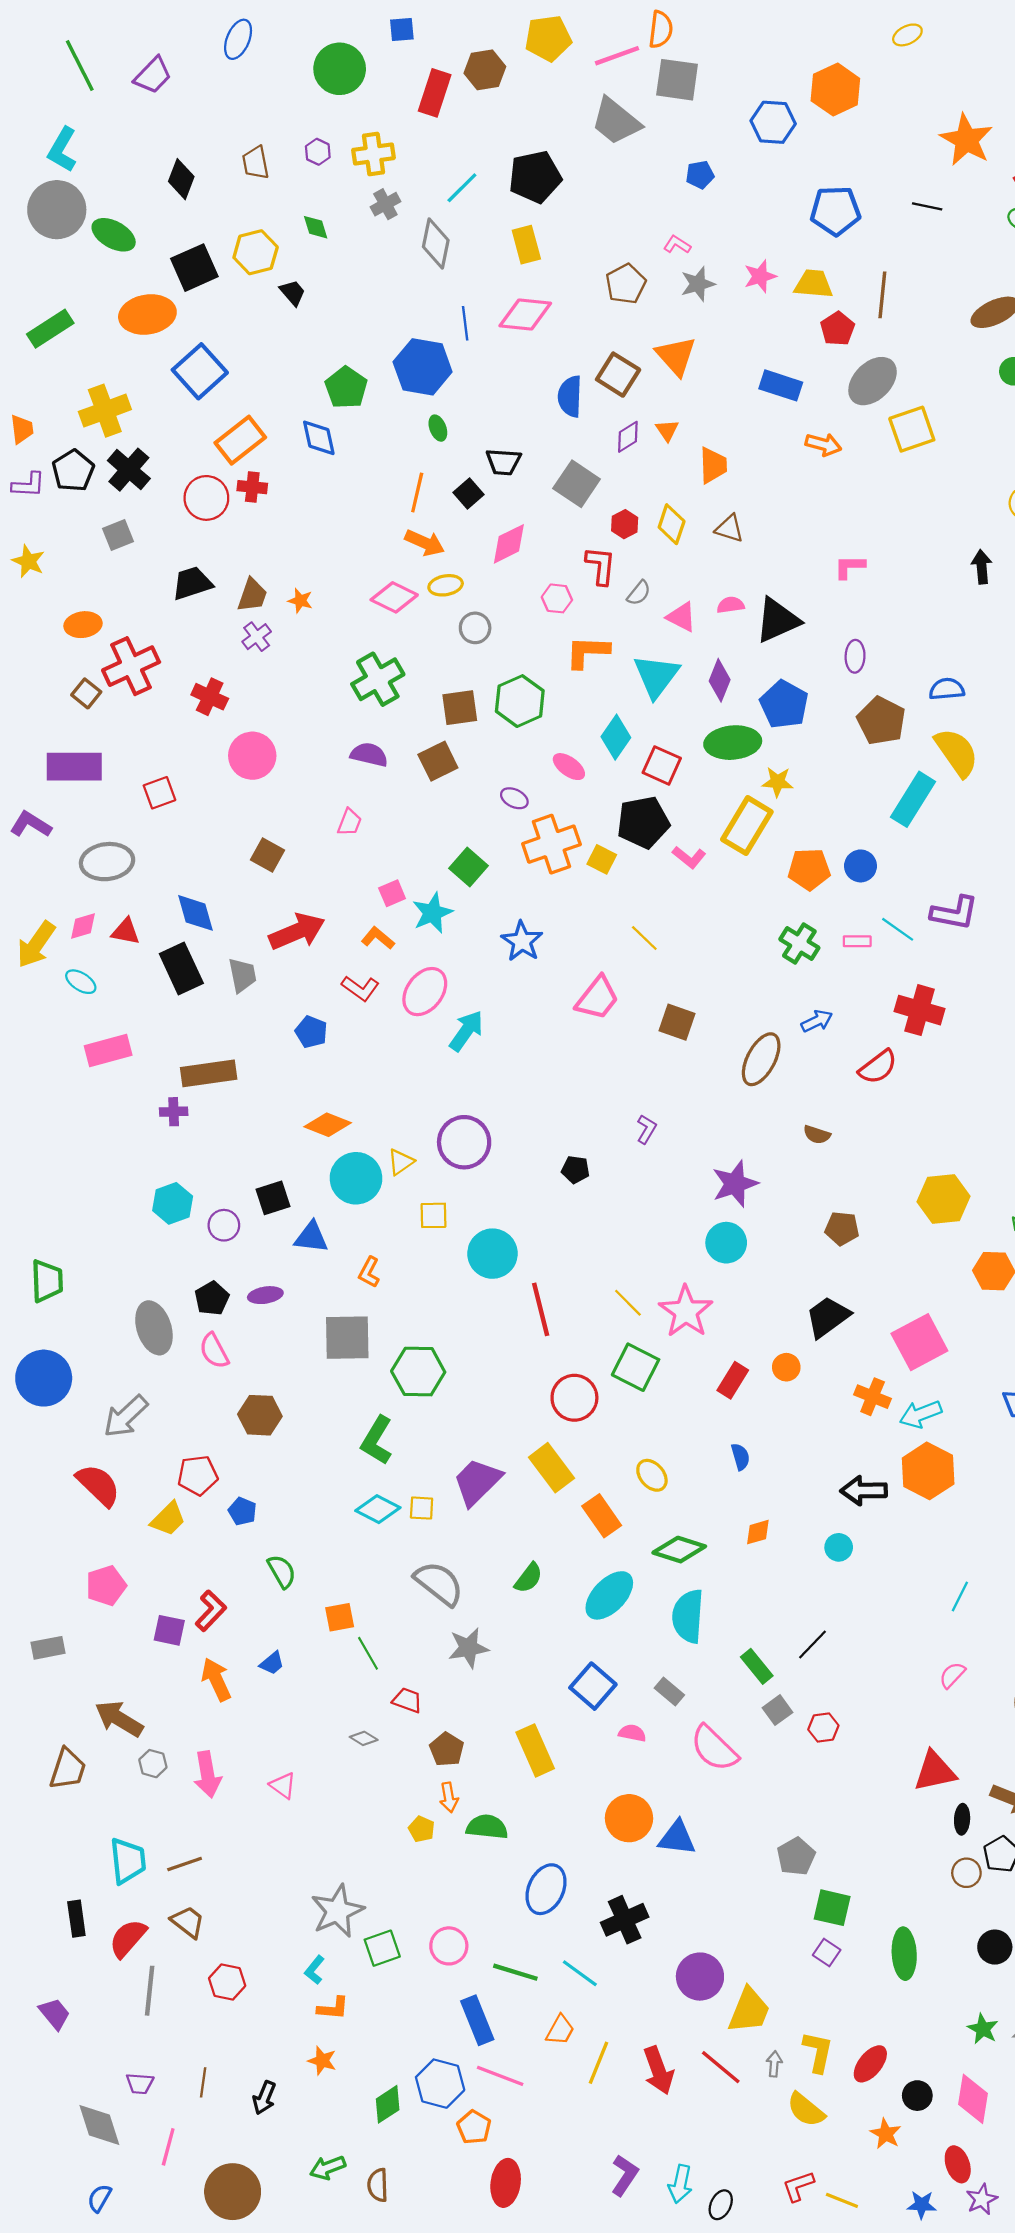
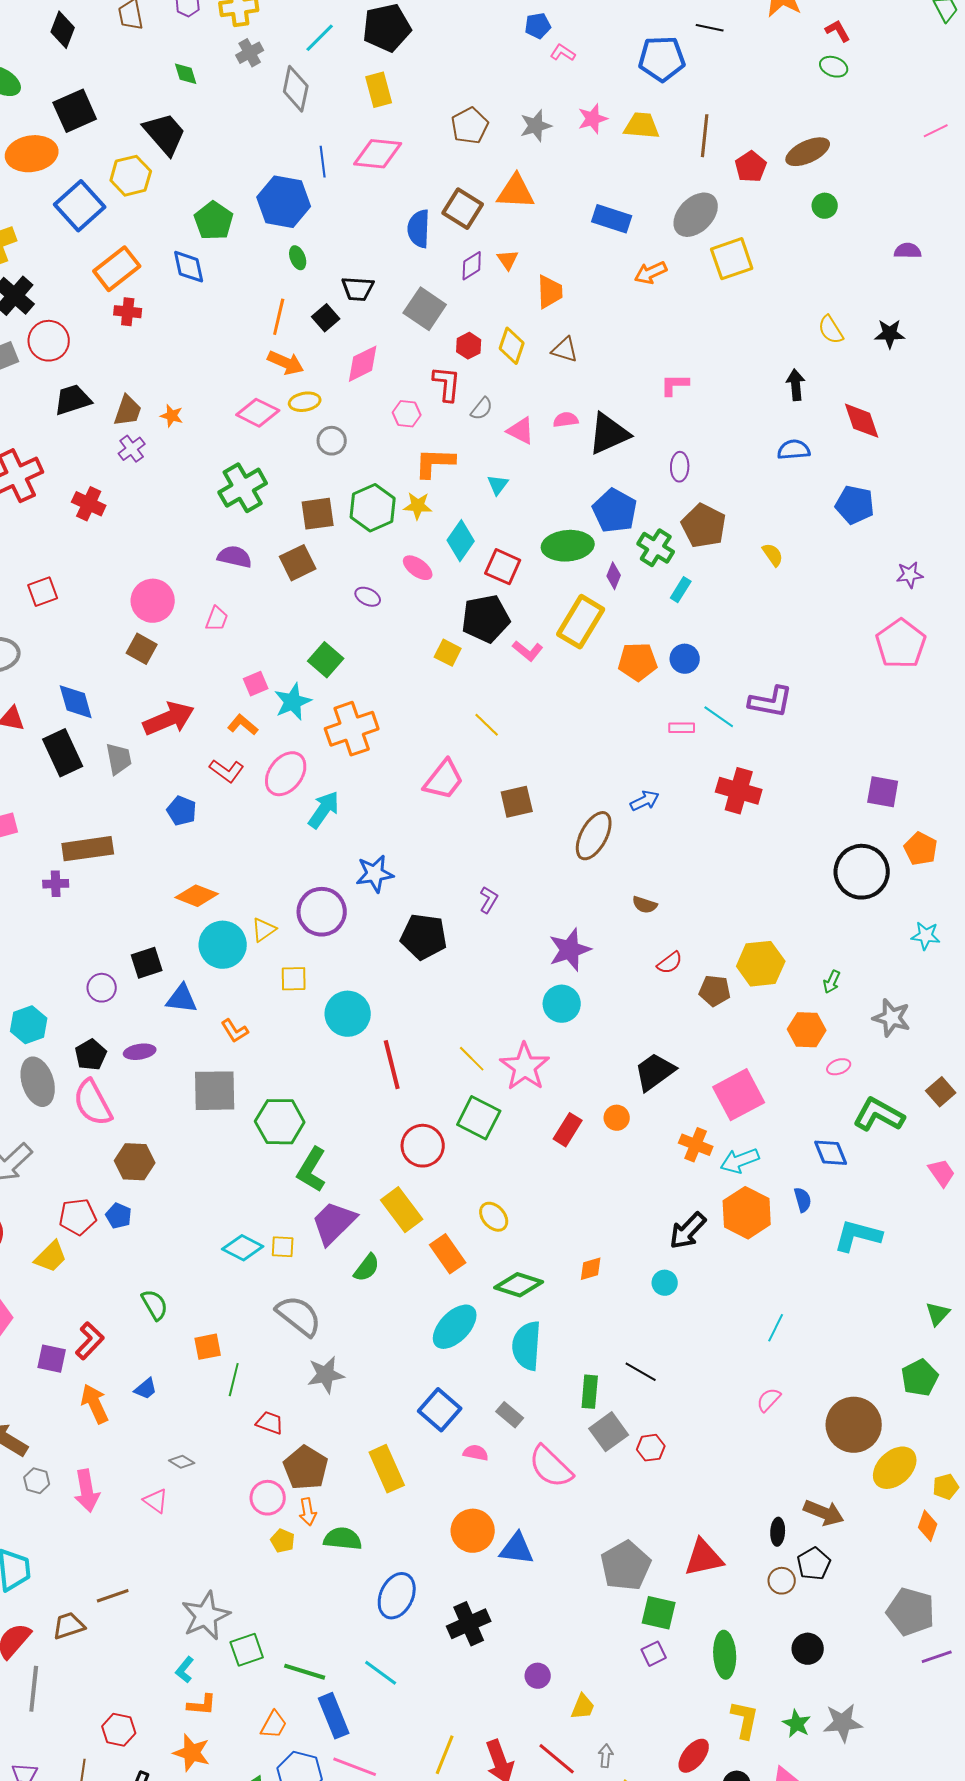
black line: (927, 206) -> (710, 28), moved
pink L-shape: (677, 245) -> (563, 53), moved
yellow hexagon: (256, 252) -> (131, 176), moved
black trapezoid: (293, 293) -> (165, 134), size x1.8
red pentagon: (838, 329) -> (751, 167), moved
orange triangle: (676, 356) -> (516, 192), turned -45
orange arrow: (823, 444) -> (651, 273), turned 140
red circle: (206, 498) -> (49, 341), moved
cyan triangle: (656, 676) -> (498, 485), size x0.5
purple diamond: (720, 680) -> (614, 576), moved, size x0.7
blue semicircle: (947, 689) -> (794, 450), moved
yellow semicircle: (957, 752) -> (773, 555), size x0.5
pink circle: (252, 756) -> (153, 601), moved
yellow star: (778, 782) -> (418, 506), moved
cyan rectangle: (913, 799) -> (681, 590), moved, size x0.5
orange cross: (551, 844) -> (352, 729), moved
blue star: (522, 941) -> (375, 874), moved, turned 30
green cross: (799, 943) -> (656, 548), moved
brown square: (677, 1022) -> (517, 802), turned -32
red semicircle: (878, 1067) -> (670, 963), moved, size x0.7
black pentagon: (575, 1170) -> (424, 937), size x1.8
cyan hexagon: (173, 1203) -> (29, 1025), moved
brown pentagon: (842, 1228) -> (715, 991), moved
orange L-shape: (369, 1272) -> (235, 1031), turned -60
pink semicircle: (214, 1351) -> (93, 1103), size x1.4
green L-shape: (377, 1440) -> (312, 1170), moved
blue semicircle: (740, 1457) -> (803, 1200), moved
black arrow: (864, 1491) -> (688, 1231), turned -45
blue pentagon: (242, 1511) -> (119, 1216), moved
green semicircle: (529, 1578) -> (367, 1268), moved
black line: (812, 1645) -> (641, 1372), turned 76
green line: (368, 1653) -> (234, 1380), turned 44
green rectangle: (757, 1666) -> (590, 1392), turned 44
gray square: (778, 1710) -> (609, 1432), size x1.4
gray diamond: (364, 1738) -> (182, 1462), moved
brown pentagon: (447, 1749) -> (306, 1468), size x1.4
red triangle: (935, 1771) -> (704, 1558), moved
gray pentagon: (796, 1856) -> (626, 1566), size x1.4
brown line: (185, 1864) -> (113, 1596), moved
brown trapezoid: (188, 1922) -> (69, 1626), turned -56
pink circle: (449, 1946) -> (268, 1498), moved
purple square: (827, 1952) -> (654, 1654), turned 30
green line: (515, 1972) -> (305, 1672), moved
cyan line: (580, 1973) -> (381, 1673), moved
purple circle: (700, 1977) -> (538, 1676), size x0.6
red hexagon: (227, 1982) -> (119, 1730), moved
yellow trapezoid: (749, 2010) -> (583, 1707), size x0.6
orange trapezoid: (560, 2030) -> (274, 1725), moved
yellow L-shape: (818, 2052) -> (745, 1720), moved
orange star: (322, 2061) -> (192, 1753), size x1.4

